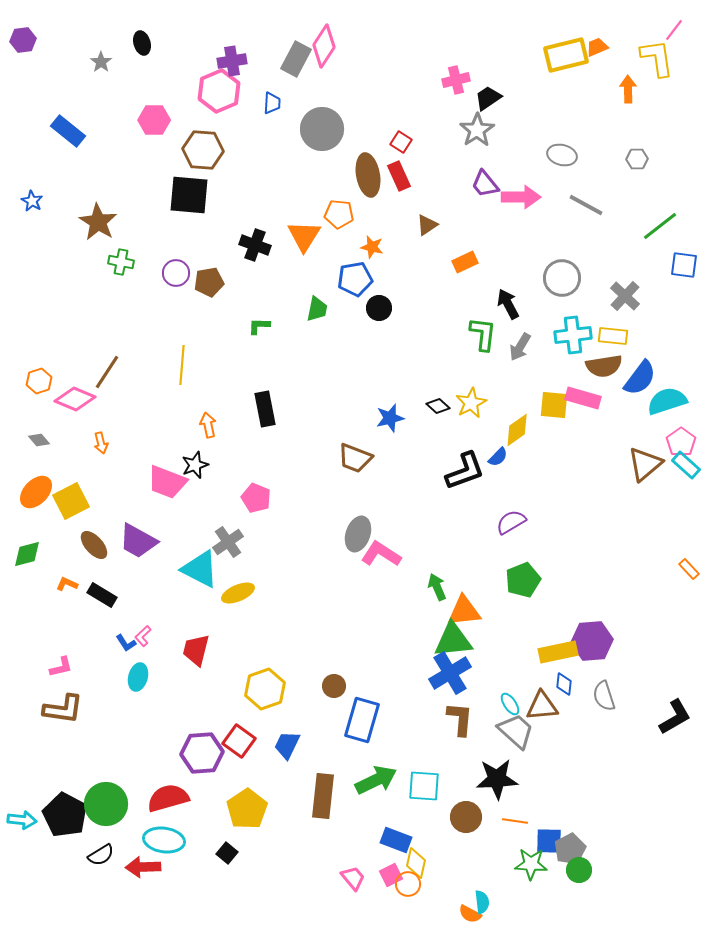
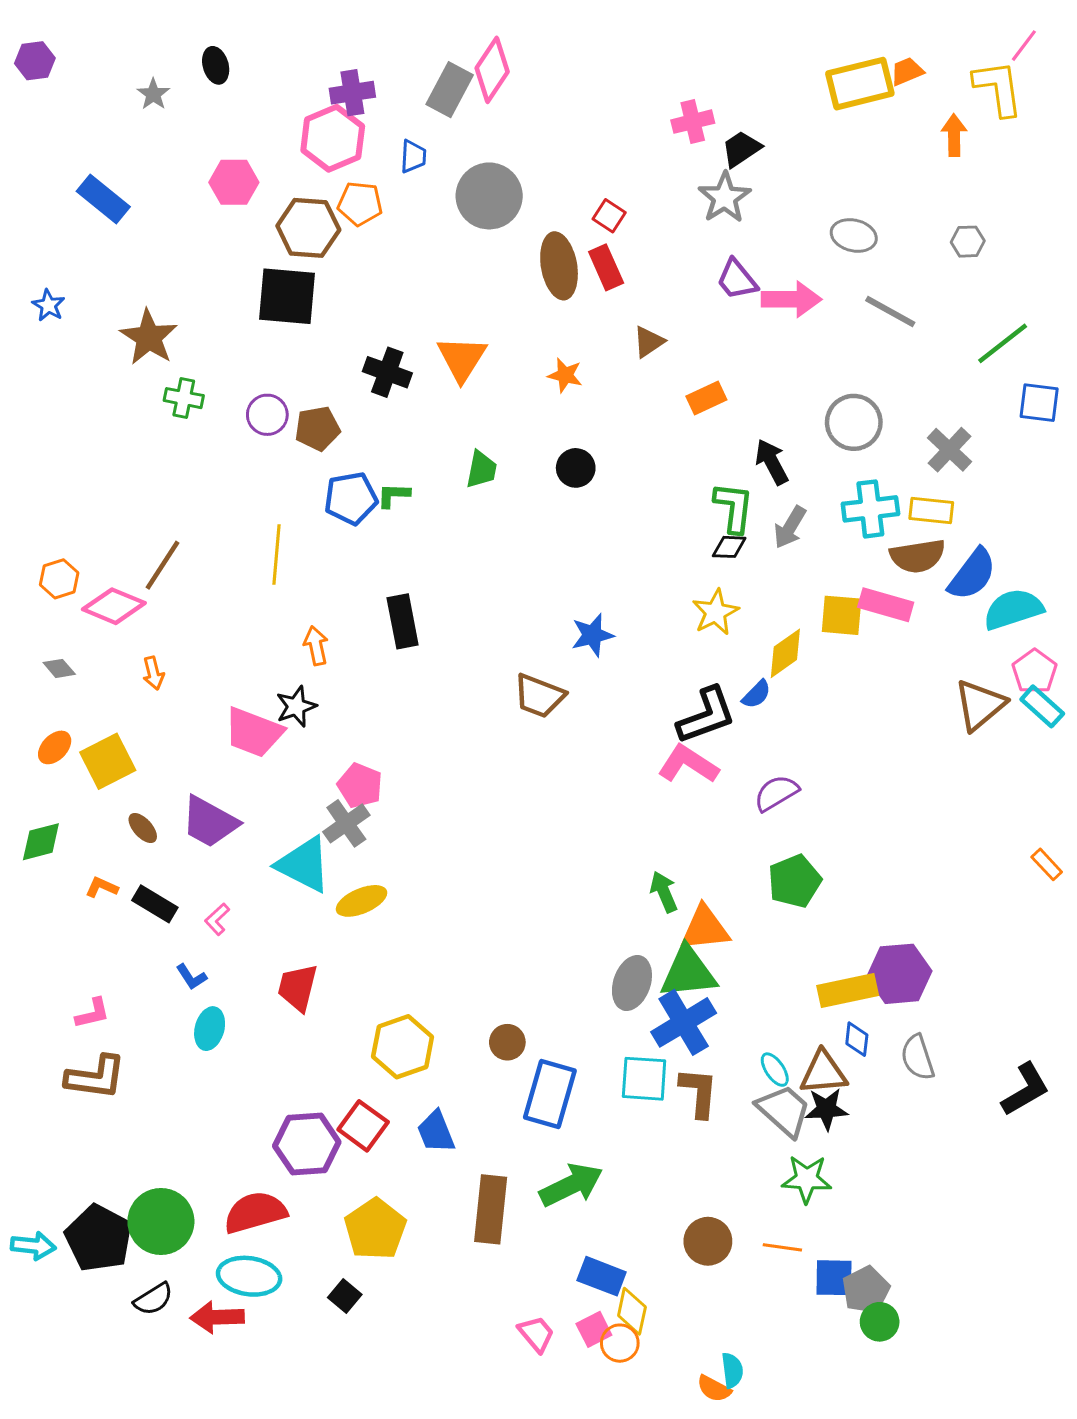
orange pentagon: (339, 214) -> (360, 204), moved
blue pentagon: (355, 279) -> (351, 498), moved
black diamond: (438, 406) -> (729, 547), moved, turned -40
orange ellipse: (36, 492) -> (55, 747), size x0.7
pink pentagon: (256, 498) -> (360, 785), moved
gray ellipse: (358, 534) -> (632, 983), moved
brown ellipse: (94, 545) -> (143, 828), size x0.7
pink L-shape: (381, 554) -> (688, 764), moved
pink L-shape: (143, 636) -> (217, 919), moved
blue trapezoid: (287, 745) -> (436, 1132), turned -48
black star: (497, 779) -> (826, 1109), moved, size x0.7
cyan square: (424, 786) -> (644, 1079), moved
green star: (531, 864) -> (807, 1179), moved

